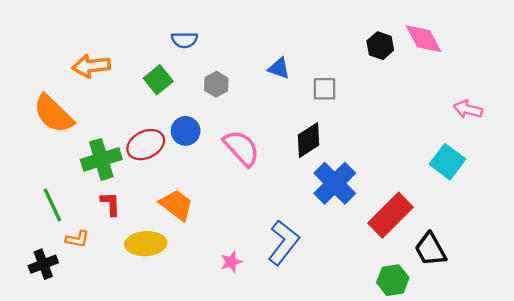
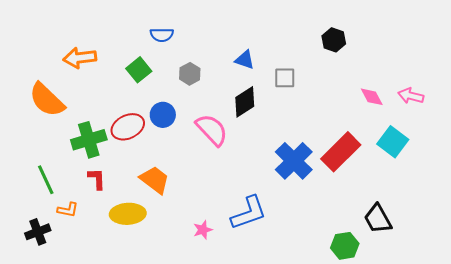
pink diamond: (424, 39) -> (372, 97), moved, size x0.7
black diamond: (309, 140) -> (245, 102), moved
red rectangle: (391, 215) -> (341, 152), moved
blue L-shape: (283, 243) -> (249, 213), turned 33

